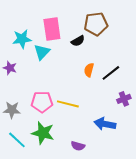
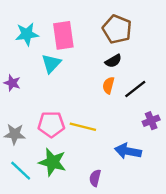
brown pentagon: (96, 24) -> (117, 29), turned 30
cyan star: (22, 39) -> (27, 34), moved
black semicircle: (78, 41) -> (113, 61), moved
purple semicircle: (78, 146) -> (95, 178), turned 88

